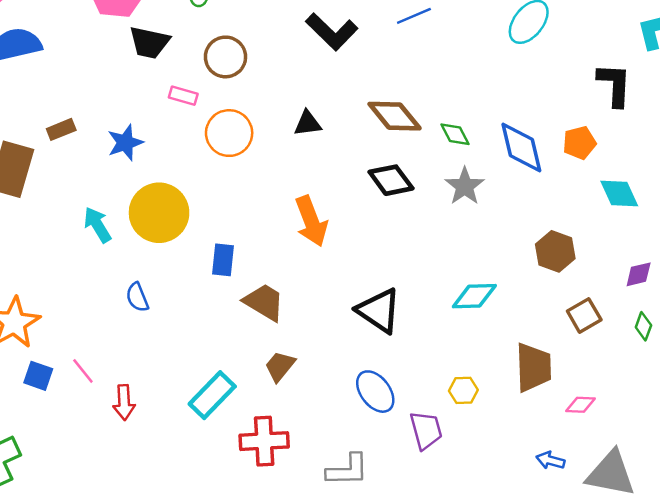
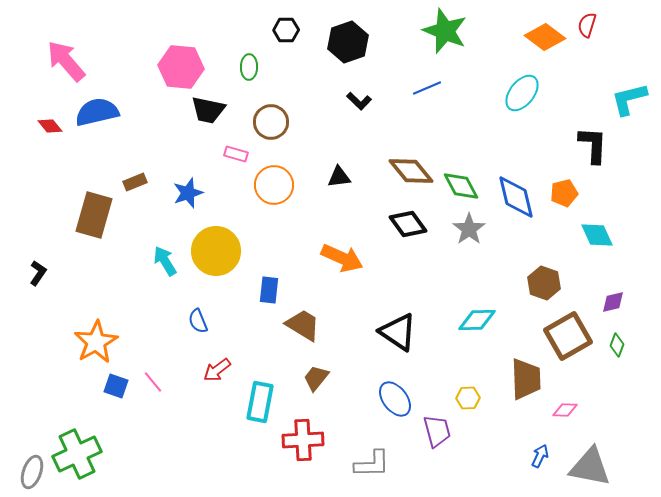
black L-shape: (332, 32) -> (359, 101), size x0.6
green diamond: (455, 134) -> (461, 186), size x1.4
orange arrow: (311, 221) -> (342, 258), turned -45
brown square: (584, 315) -> (568, 336), size x1.6
cyan rectangle: (212, 395) -> (260, 402), turned -33
red arrow: (124, 402) -> (217, 370), moved, turned 56
blue arrow: (550, 460) -> (540, 456), turned 100

